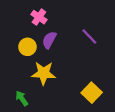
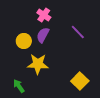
pink cross: (39, 17) -> (44, 15), moved

